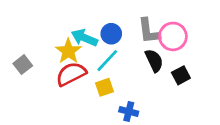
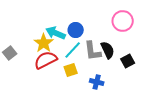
gray L-shape: (149, 31) -> (93, 51), moved
pink circle: (173, 36) -> (123, 21), moved
blue cross: (129, 111) -> (97, 82), moved

